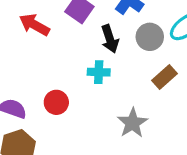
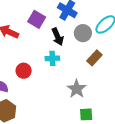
red circle: (56, 102) -> (24, 71), moved

